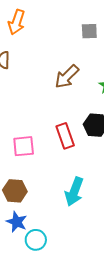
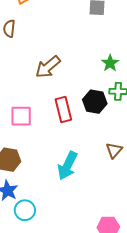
brown arrow: (67, 77) -> (48, 67), moved

